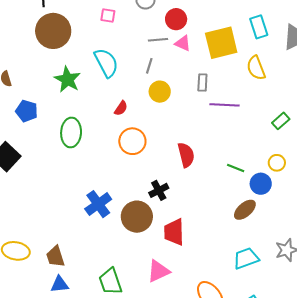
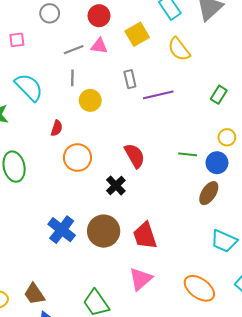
red circle: (176, 19) -> (99, 16), moved
yellow square: (221, 43) -> (137, 34), size x0.7
black cross: (159, 190) -> (116, 185), moved
cyan trapezoid: (246, 258) -> (224, 241), turned -120

